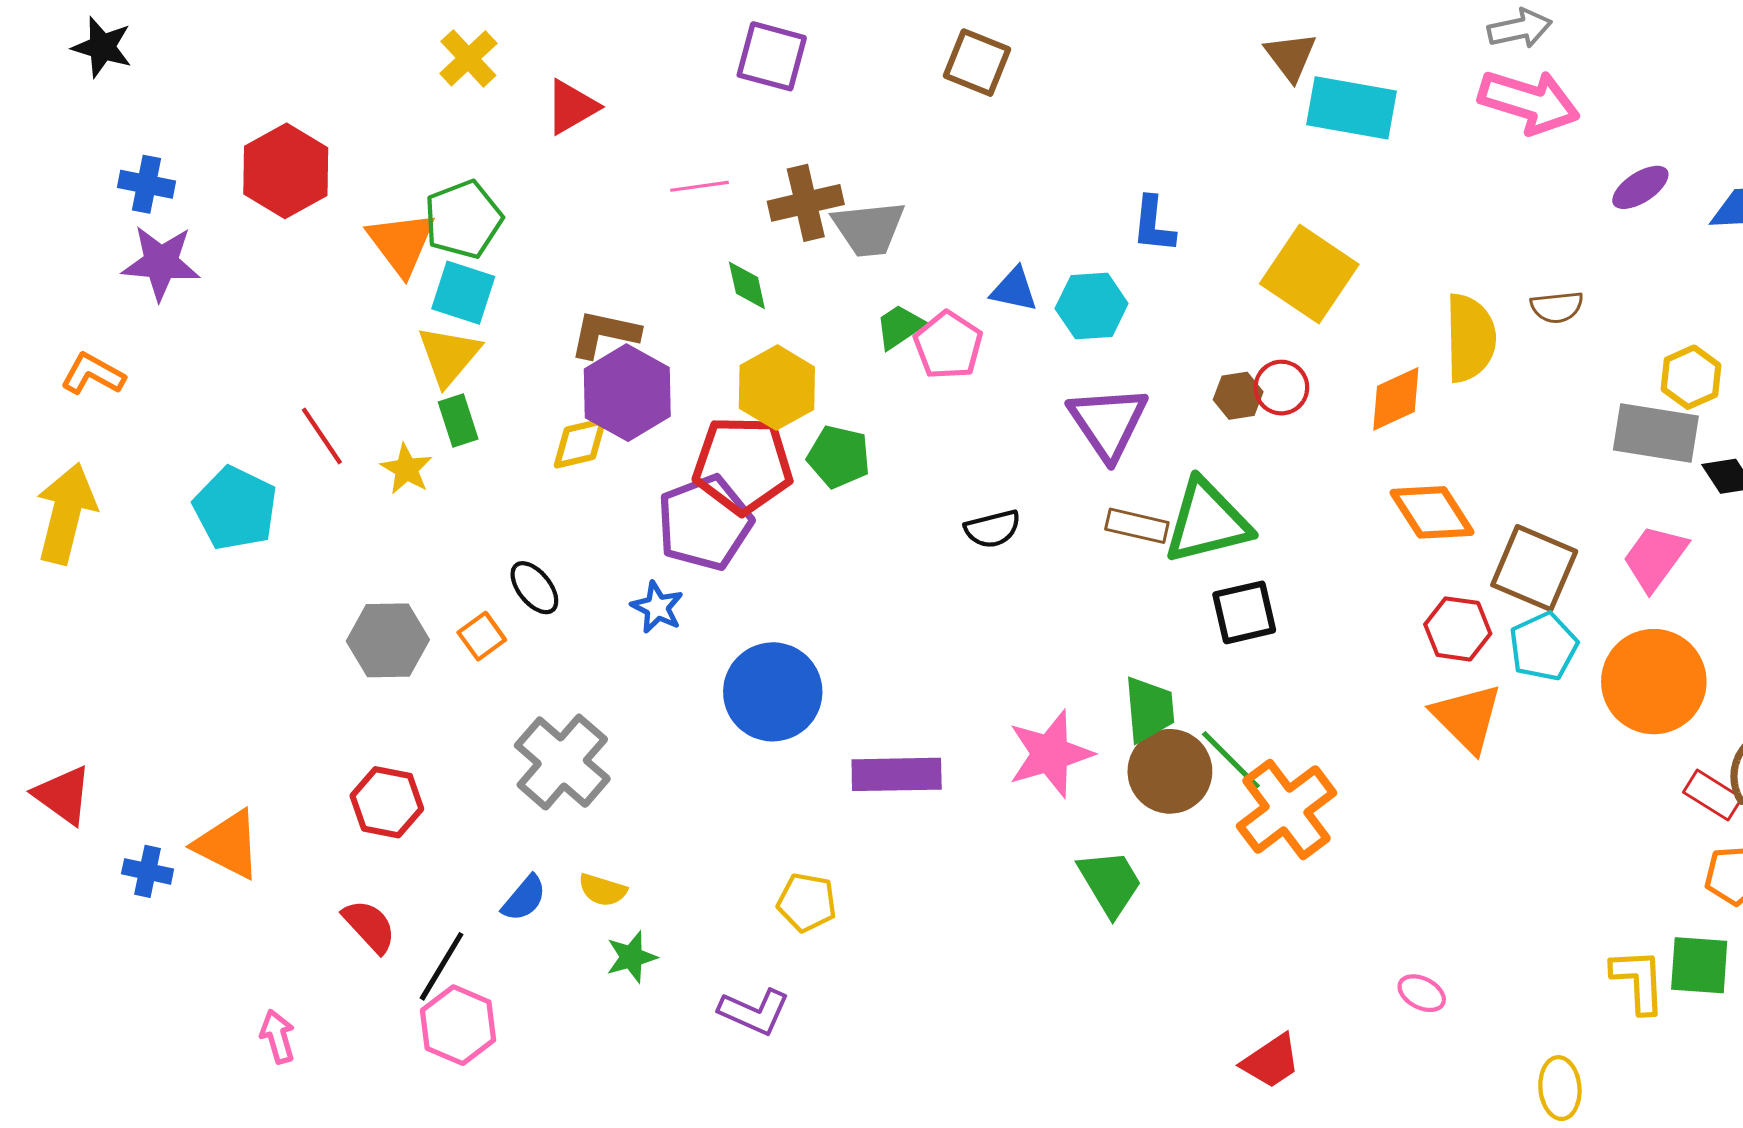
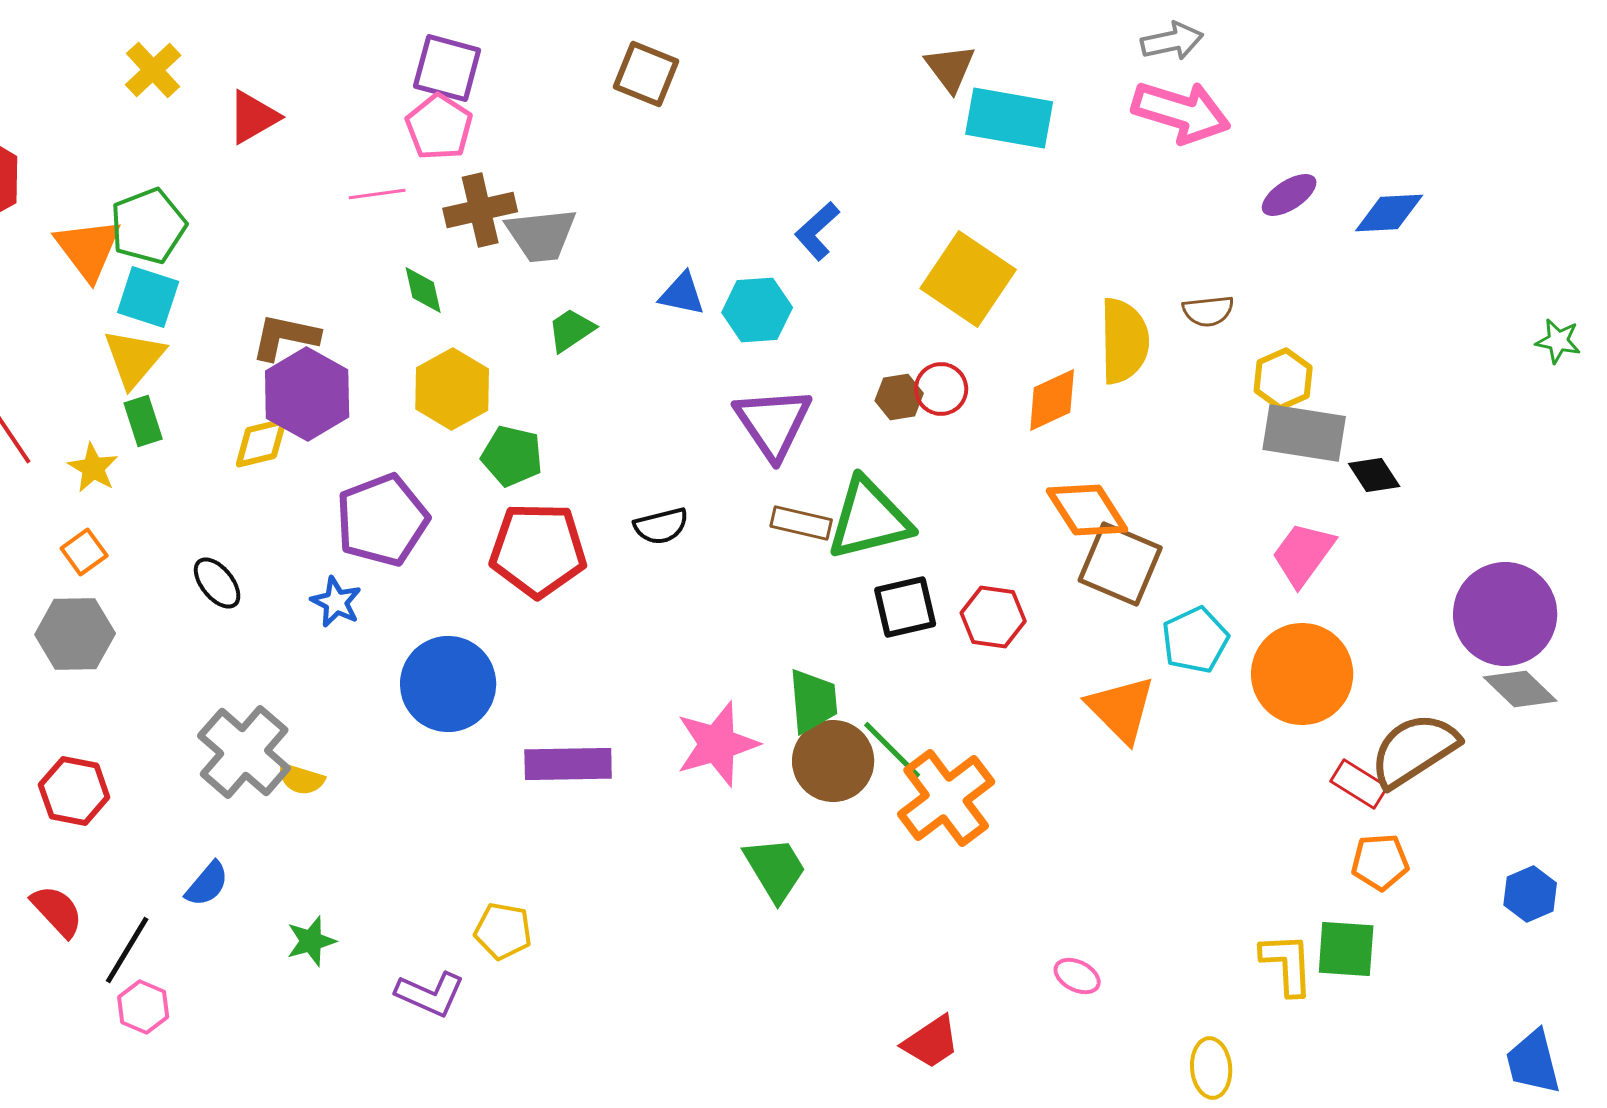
blue L-shape: (1153, 225) -> (817, 231), turned 42
pink pentagon: (948, 345) -> (439, 127), moved
yellow hexagon: (1691, 377) -> (1283, 379), moved
red pentagon: (743, 465) -> (538, 550), moved
brown square: (1534, 568) -> (1120, 564), moved
red hexagon: (1458, 629) -> (993, 617), moved
orange square: (482, 636) -> (84, 552), moved
yellow semicircle: (603, 890) -> (301, 779), moved
yellow pentagon: (807, 902) -> (503, 931), moved
pink hexagon: (458, 1025) -> (143, 1007), size x0.7

